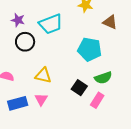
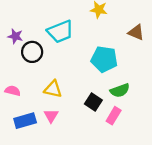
purple star: (18, 20) -> (15, 36), moved
brown triangle: (110, 22) -> (136, 32), moved

